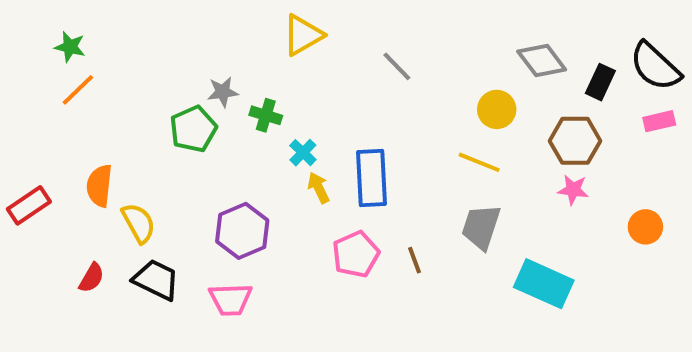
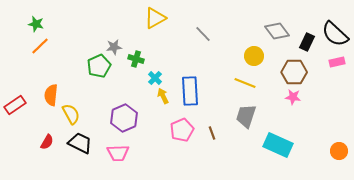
orange circle: (645, 227) -> (339, 151), moved

